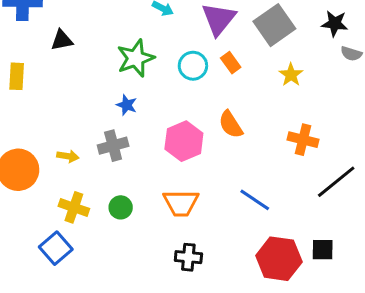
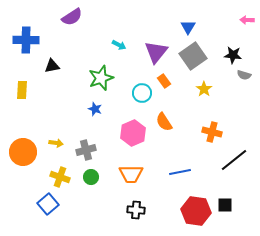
cyan circle: (193, 66) -> (142, 93), moved
gray cross: (113, 146) -> (86, 150), moved
blue line: (255, 200) -> (180, 172), turned -45

